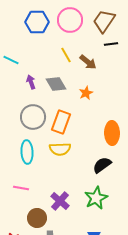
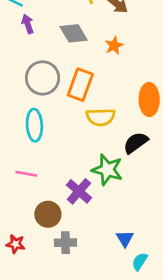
purple arrow: (31, 82) -> (28, 24), moved
yellow semicircle: (60, 149) -> (101, 117), moved
green star: (96, 198) -> (107, 170), moved, turned -30

